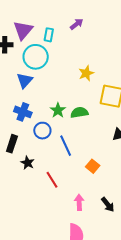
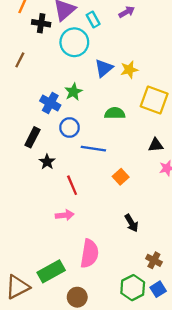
cyan rectangle: (49, 35) -> (93, 19), turned -48
blue triangle: (25, 80) -> (104, 68), moved
green star: (58, 110) -> (74, 92), moved
blue line: (66, 146) -> (93, 149), turned -65
pink arrow: (79, 202) -> (65, 215), moved, turned 77

